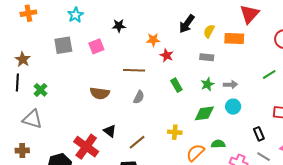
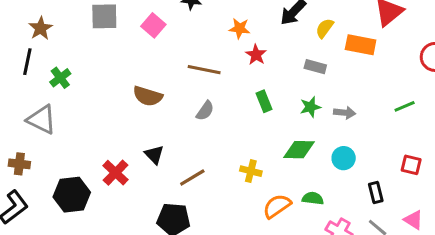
pink square: (96, 46) -> (153, 25), turned -35
cyan circle: (233, 107) -> (344, 158), moved
red cross: (86, 147) -> (115, 173), size x0.7

